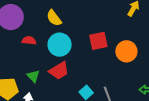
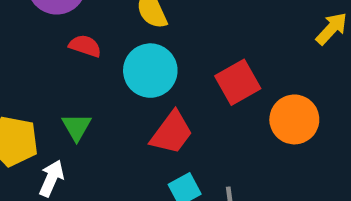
red square: (98, 41) -> (238, 82), turned -30
red trapezoid: (59, 71) -> (172, 133), moved, turned -35

